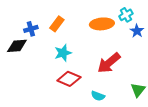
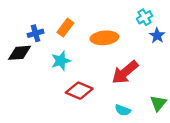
orange ellipse: (102, 24) -> (104, 38), moved
cyan star: (63, 53) -> (61, 61), moved
cyan semicircle: (98, 96) -> (123, 110), moved

